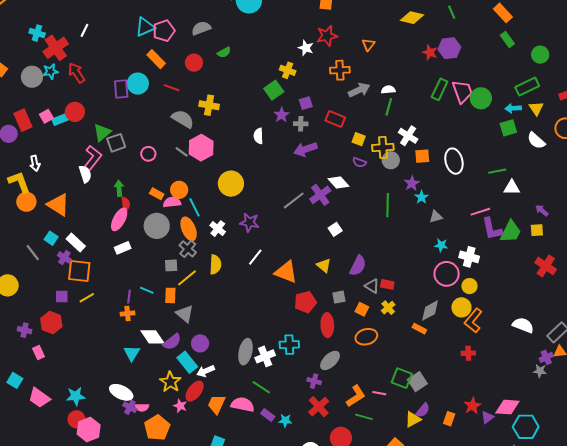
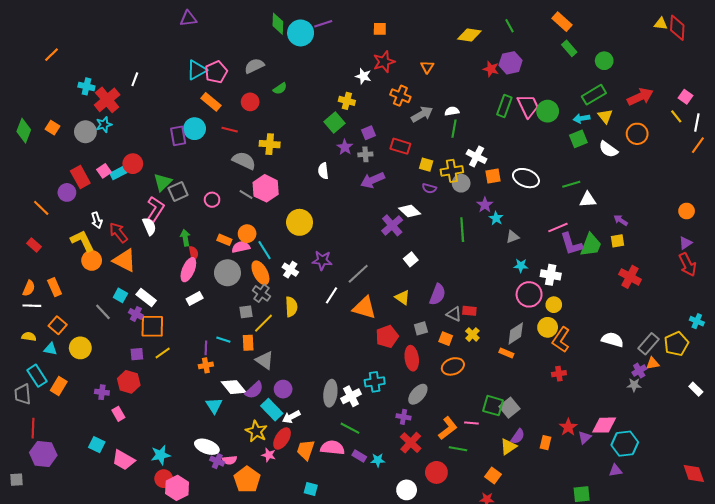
orange cross: (340, 70) -> (400, 96), turned 30
red arrow: (77, 73) -> (118, 233), moved
white ellipse: (454, 161) -> (526, 178), turned -50
gray line: (294, 200) -> (358, 274), moved

